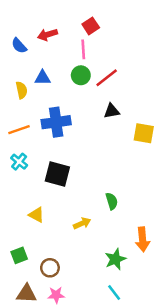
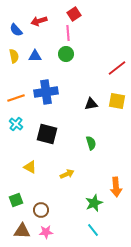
red line: (107, 78) -> (117, 68), moved
yellow semicircle: (22, 90) -> (14, 56), moved
black triangle: (112, 111) -> (91, 104), moved
green semicircle: (112, 201) -> (91, 143), moved

